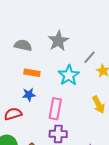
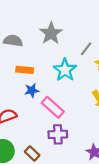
blue star: (29, 95) -> (32, 90), moved
pink rectangle: (55, 109) -> (53, 107), turned -55

